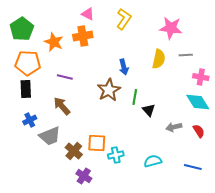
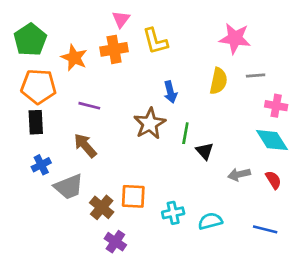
pink triangle: (88, 14) -> (121, 19), turned 40
yellow L-shape: (124, 19) -> (155, 41), moved, turned 130
cyan cross: (116, 155) -> (173, 213), moved

